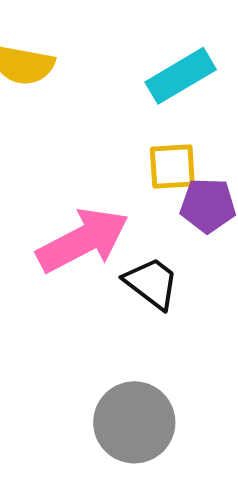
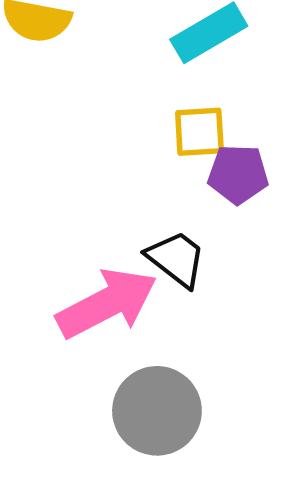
pink arrow: (83, 240) -> (107, 303), moved

